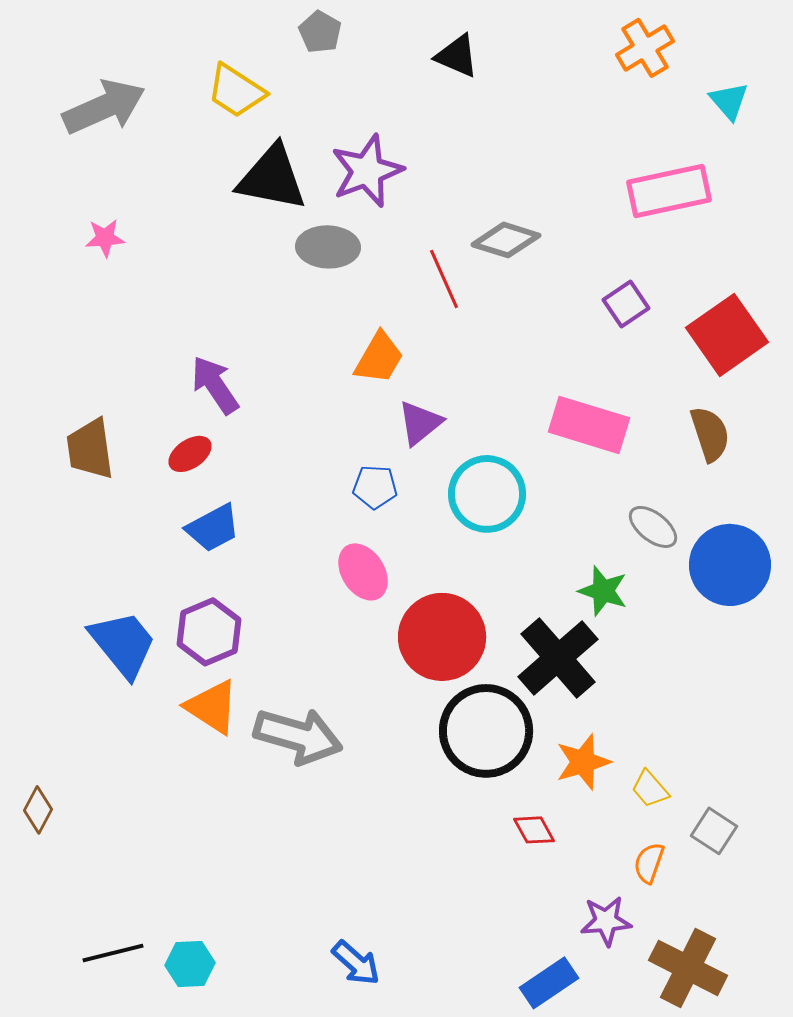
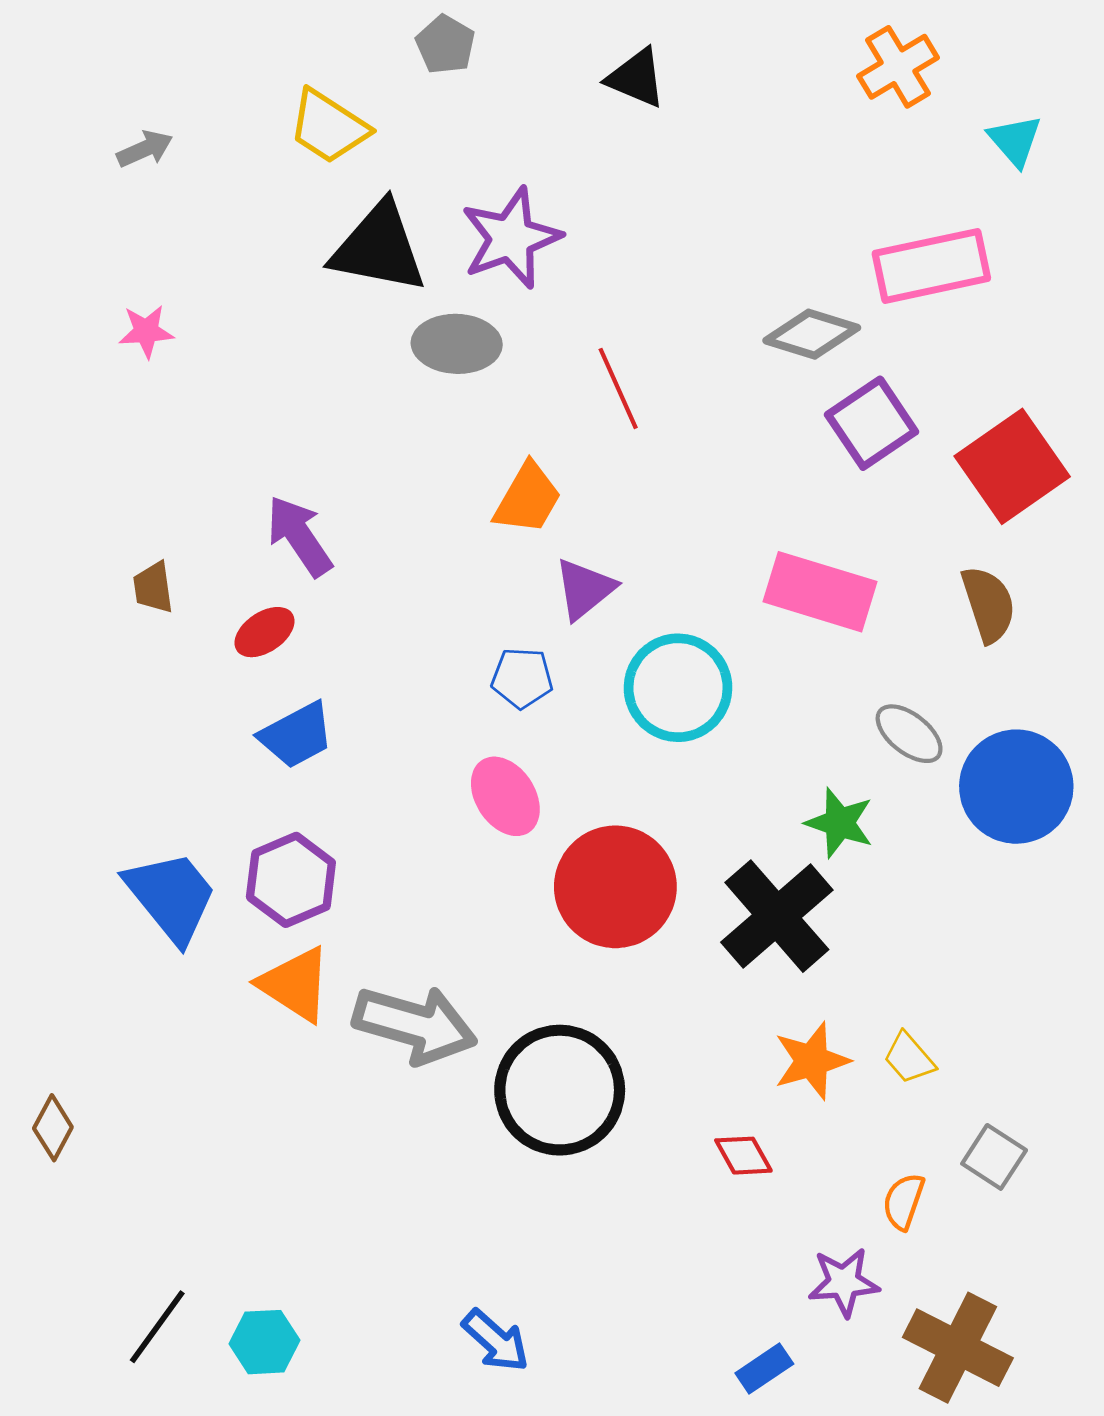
gray arrow: (104, 107) -> (145, 149), size x0.5
gray diamond: (506, 240) -> (812, 334), moved
purple square: (626, 304) -> (872, 423), size x1.4
brown trapezoid: (90, 449) -> (153, 588), moved, size x0.6
black circle: (486, 731) -> (560, 1090), moved
yellow trapezoid: (650, 789) -> (909, 1058), moved
black line: (113, 953) -> (157, 1327), turned -40
blue rectangle: (549, 983) -> (764, 1369), size x0.7

